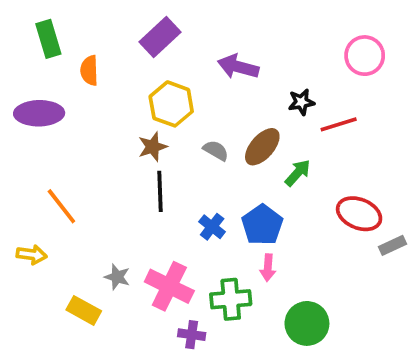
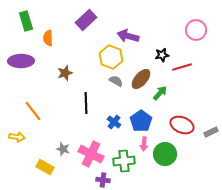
yellow hexagon: (171, 104) -> (111, 57), moved
brown star: (153, 147) -> (65, 73), moved
red ellipse: (359, 214) -> (182, 125), moved
green circle: (307, 323) -> (165, 154), moved

